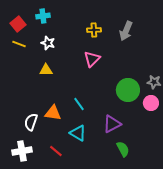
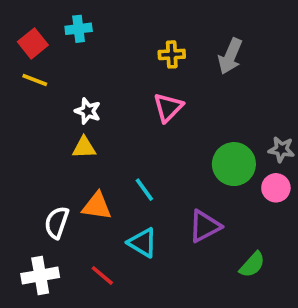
white star: (48, 43) -> (88, 111), moved
yellow triangle: (46, 70) -> (84, 148), moved
green semicircle: (123, 149) -> (252, 265), moved, turned 70

